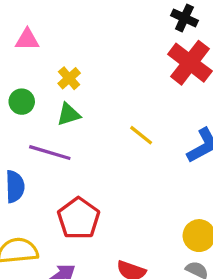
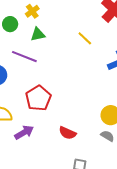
yellow cross: (69, 78) -> (32, 11), moved
yellow line: (141, 135) -> (85, 38), moved

